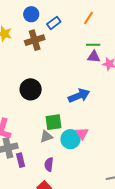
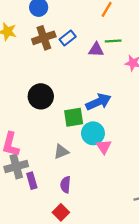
blue rectangle: (54, 23) -> (68, 38), moved
purple triangle: (94, 57) -> (96, 50), moved
green square: (53, 122) -> (74, 117), moved
cyan circle: (70, 139) -> (93, 133), moved

